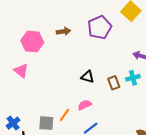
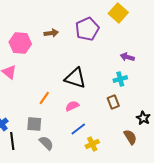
black triangle: (88, 77) -> (75, 78), size x1.6
brown rectangle: (114, 83) -> (113, 102), moved
orange line: (64, 115) -> (44, 98), moved

